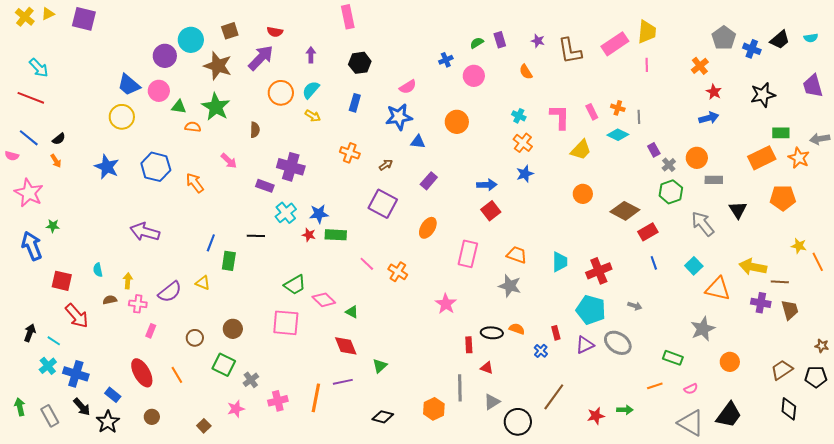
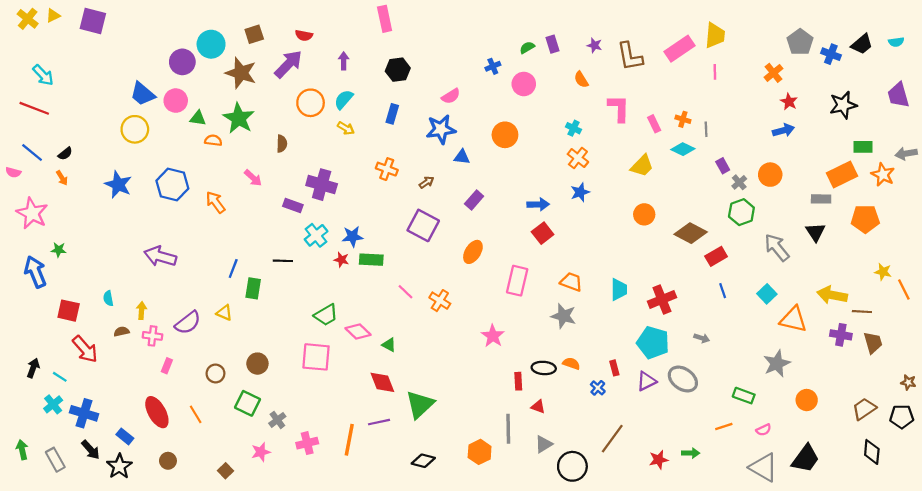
pink L-shape: (560, 117) -> (619, 108), moved
gray rectangle: (714, 180) -> (821, 199), moved
green triangle: (380, 366) -> (420, 404), size x1.8

